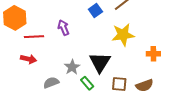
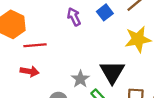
purple arrow: (63, 28) -> (74, 17), moved

